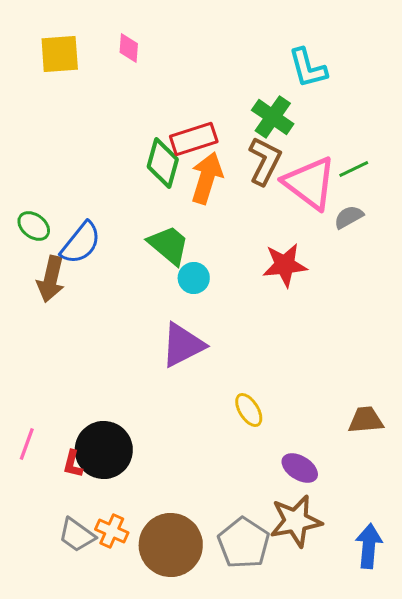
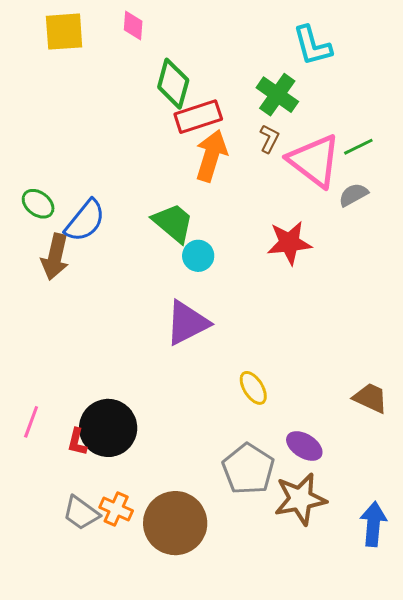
brown L-shape: (265, 161) -> (269, 139), size x0.6
green diamond: (163, 163) -> (173, 84), moved
brown trapezoid: (366, 420) -> (370, 398), turned 30
gray pentagon: (244, 543) -> (248, 469), moved

